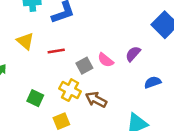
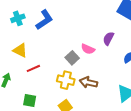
red line: (56, 51) -> (33, 68), moved
green square: (35, 98) -> (30, 100), moved

